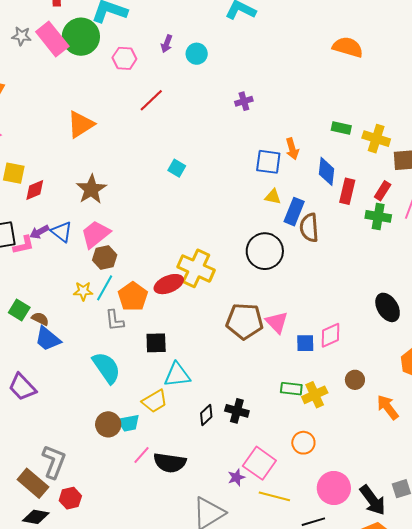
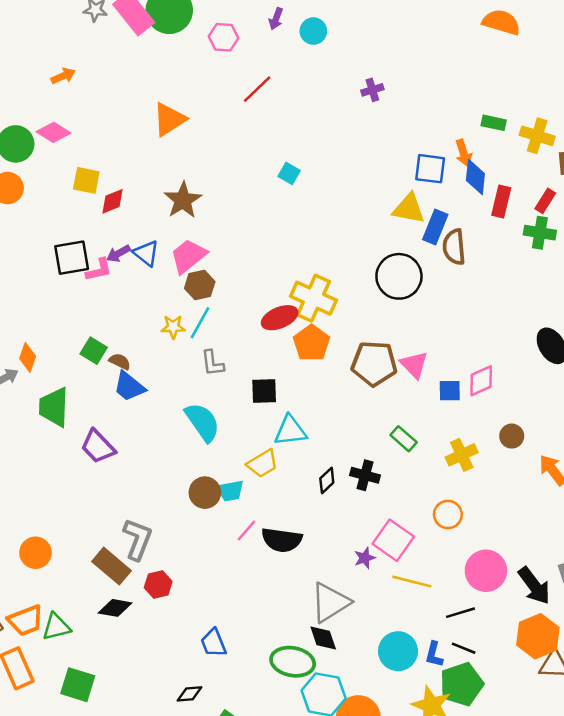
orange arrow: (292, 149) -> (463, 153), moved
blue square: (268, 162) -> (430, 169), moved
yellow triangle: (273, 197) -> (409, 209), size x1.6
orange pentagon: (133, 297) -> (312, 343), moved
green rectangle: (291, 389) -> (404, 439), moved, turned 35

